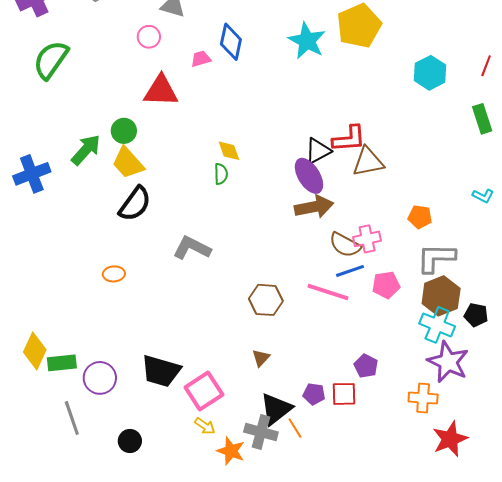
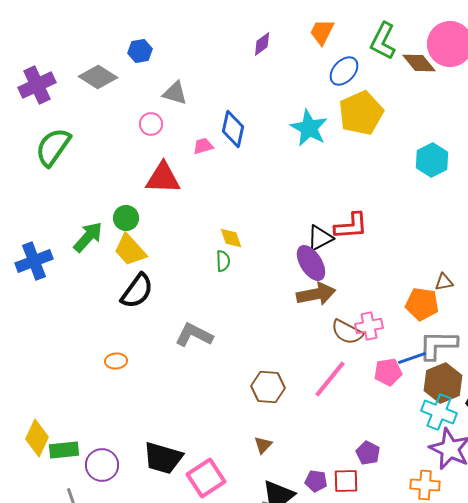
brown triangle: (368, 162) -> (444, 282), moved, size x0.6
orange pentagon: (420, 217) -> (422, 304), size x1.4
blue line: (350, 271) -> (412, 358), moved
pink line: (328, 292) -> (330, 379), turned -69

